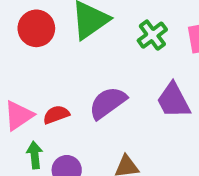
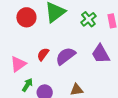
red semicircle: (56, 115) -> (43, 54), moved, turned -32
green arrow: (35, 155) -> (27, 85), turned 40

